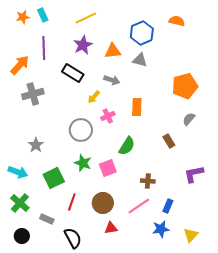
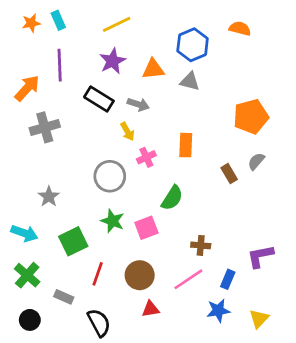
gray arrow: (112, 80) -> (138, 104), moved
yellow arrow: (94, 97) -> (127, 132), turned -72
brown rectangle: (169, 141) -> (229, 174), moved
purple L-shape: (194, 174) -> (260, 256), moved

